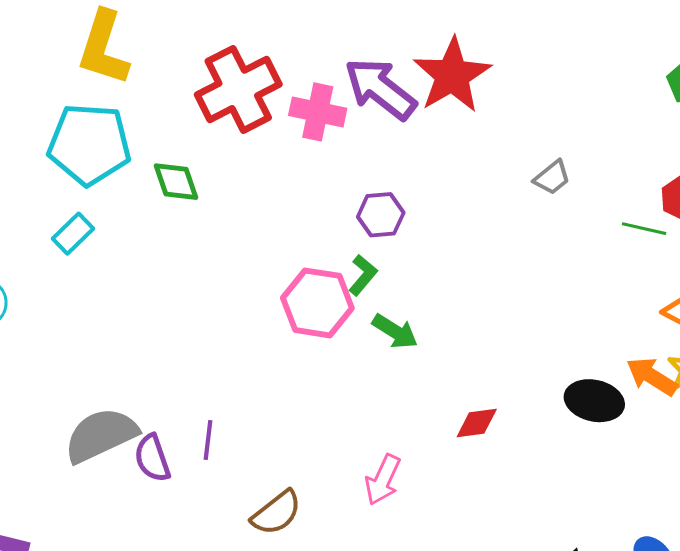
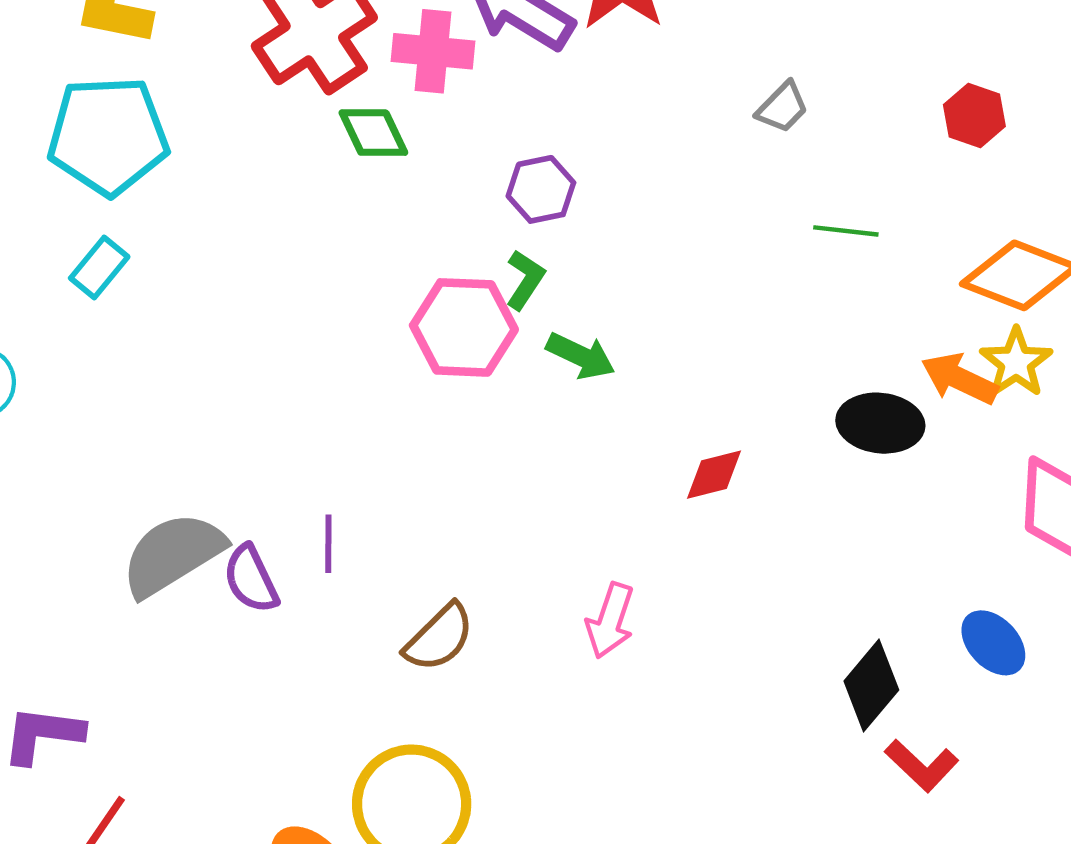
green diamond: (176, 182) -> (373, 133), moved
green line: (644, 229) -> (846, 231), moved
pink arrow: (383, 480) -> (610, 621), moved

